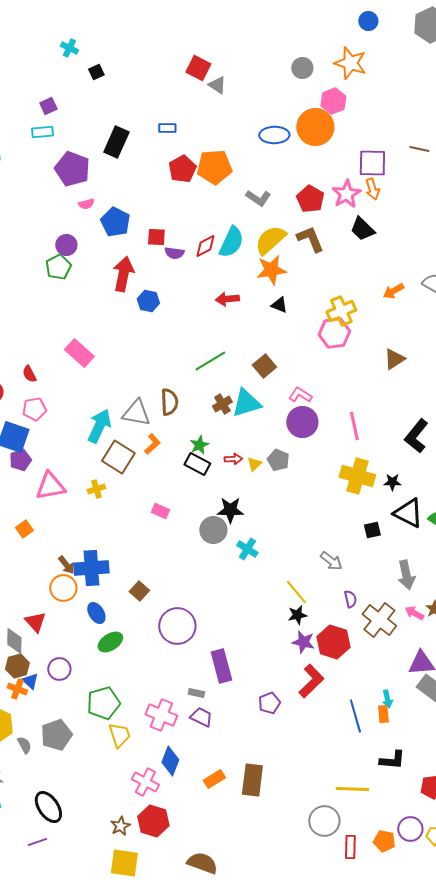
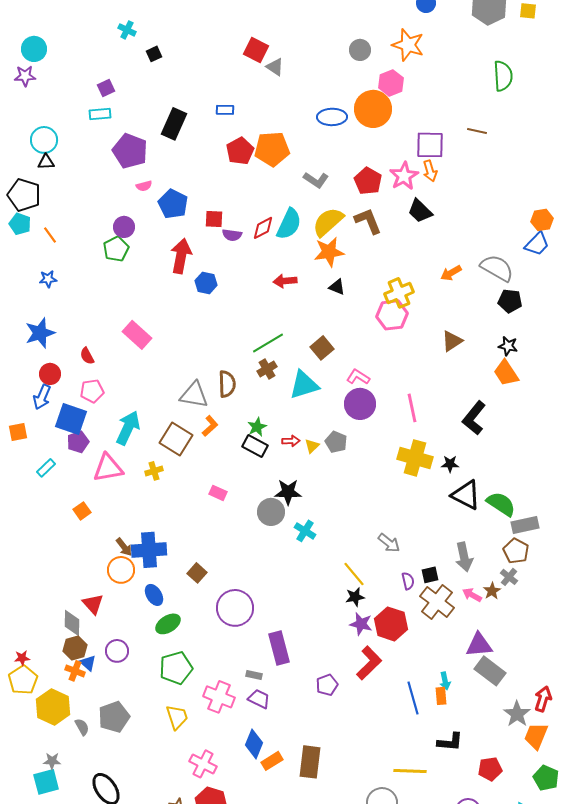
brown cross: (222, 404) -> (267, 369), moved
cyan arrow: (99, 426) -> (128, 428), moved
black square: (372, 530) -> (430, 575), moved
green pentagon: (103, 703) -> (176, 668), moved
blue diamond: (170, 761) -> (254, 744), moved

